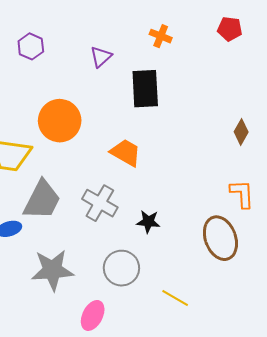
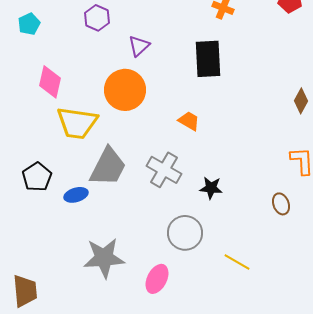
purple triangle: (101, 57) -> (139, 46), moved
orange trapezoid: (126, 153) -> (189, 121), size x0.7
brown ellipse: (220, 238) -> (281, 204), size x0.5
gray star: (52, 270) -> (104, 258), moved

